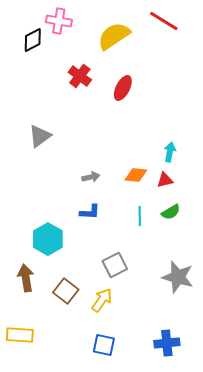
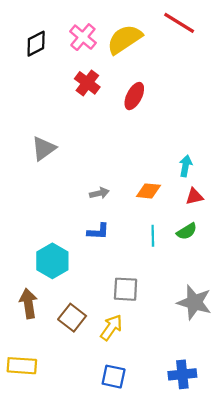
pink cross: (59, 21) -> (83, 37), moved, turned 30
red triangle: (165, 180) -> (194, 196), moved
gray square: (115, 265) -> (126, 289), turned 30

